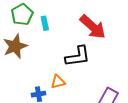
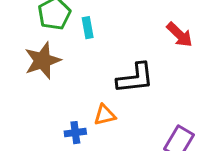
red arrow: (93, 27) -> (180, 35), moved, size x0.7

